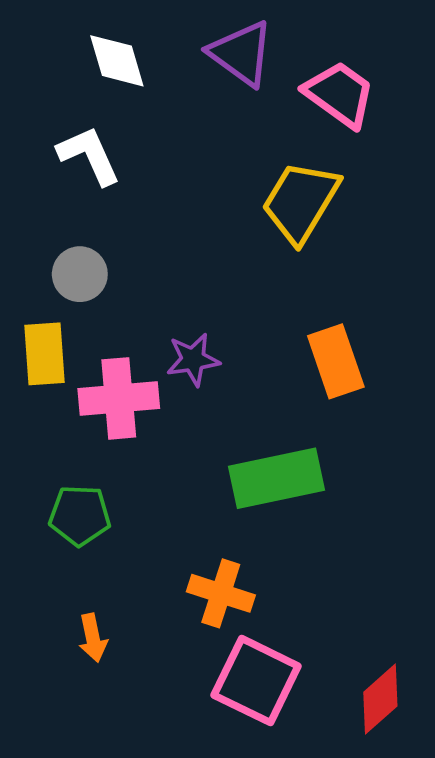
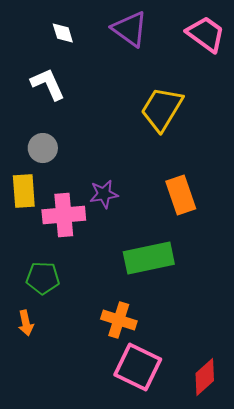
white diamond: (117, 61) -> (63, 33), size x0.7
pink trapezoid: (340, 94) -> (206, 34), moved
orange arrow: (93, 638) -> (26, 323), moved

